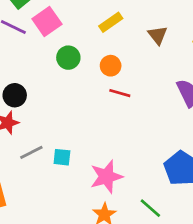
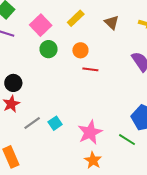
pink square: (47, 21) -> (41, 25), moved
cyan square: (62, 157) -> (55, 123), turned -32
green line: (150, 208) -> (127, 140), moved

